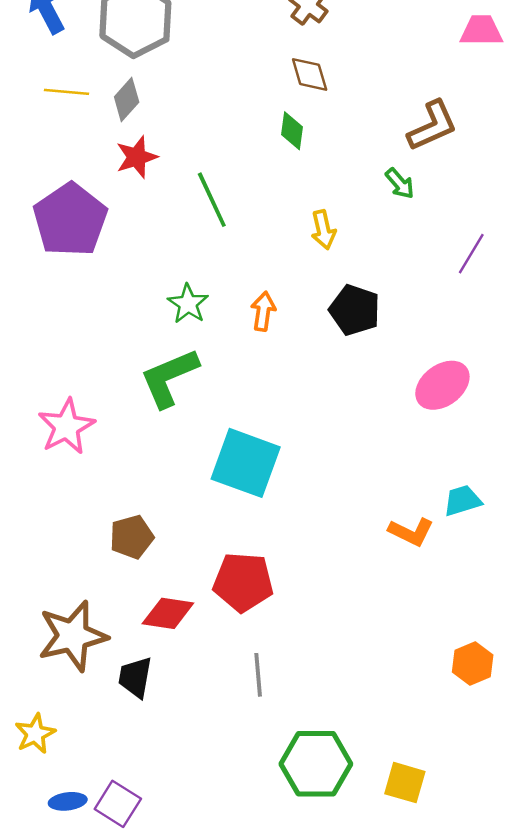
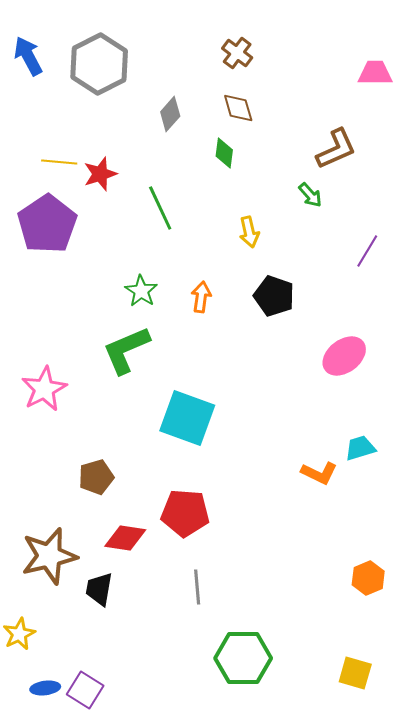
yellow line: (66, 92) -> (59, 162), moved
gray diamond: (127, 99) -> (170, 114), moved
yellow square: (405, 783) -> (355, 673), moved

